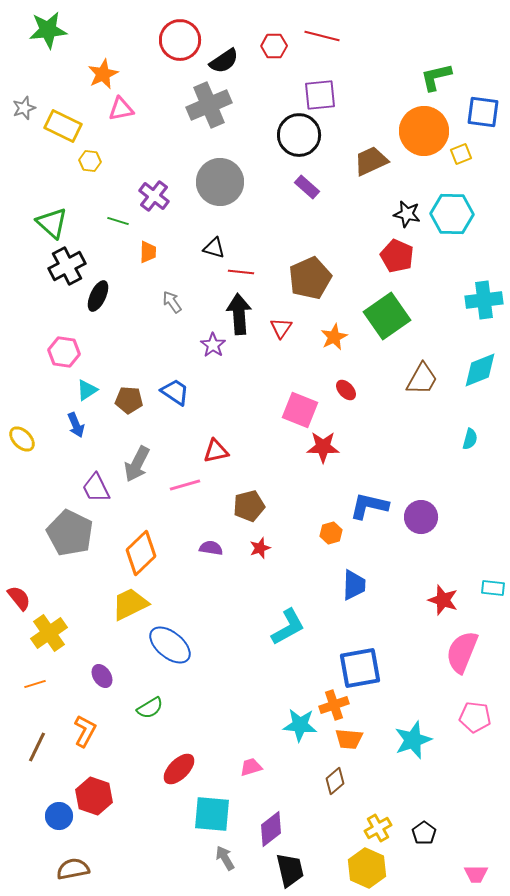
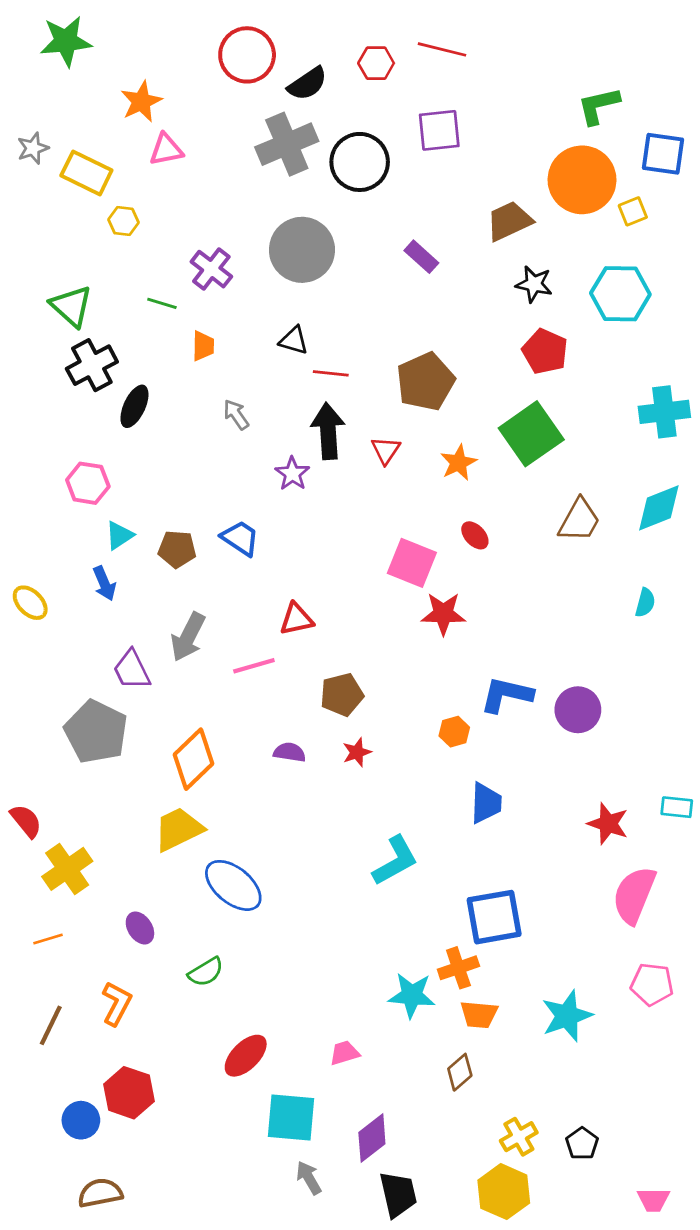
black circle: (299, 135) -> (360, 162), moved
black star: (407, 214) -> (534, 284), moved

